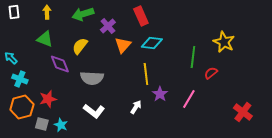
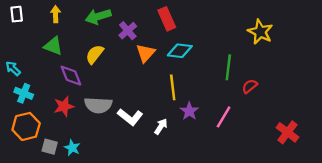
yellow star: (224, 42) -> (260, 32), moved
gray semicircle: (92, 78) -> (98, 105), moved
red star: (48, 99) -> (64, 106), moved
white L-shape: (94, 111) -> (130, 117), moved

